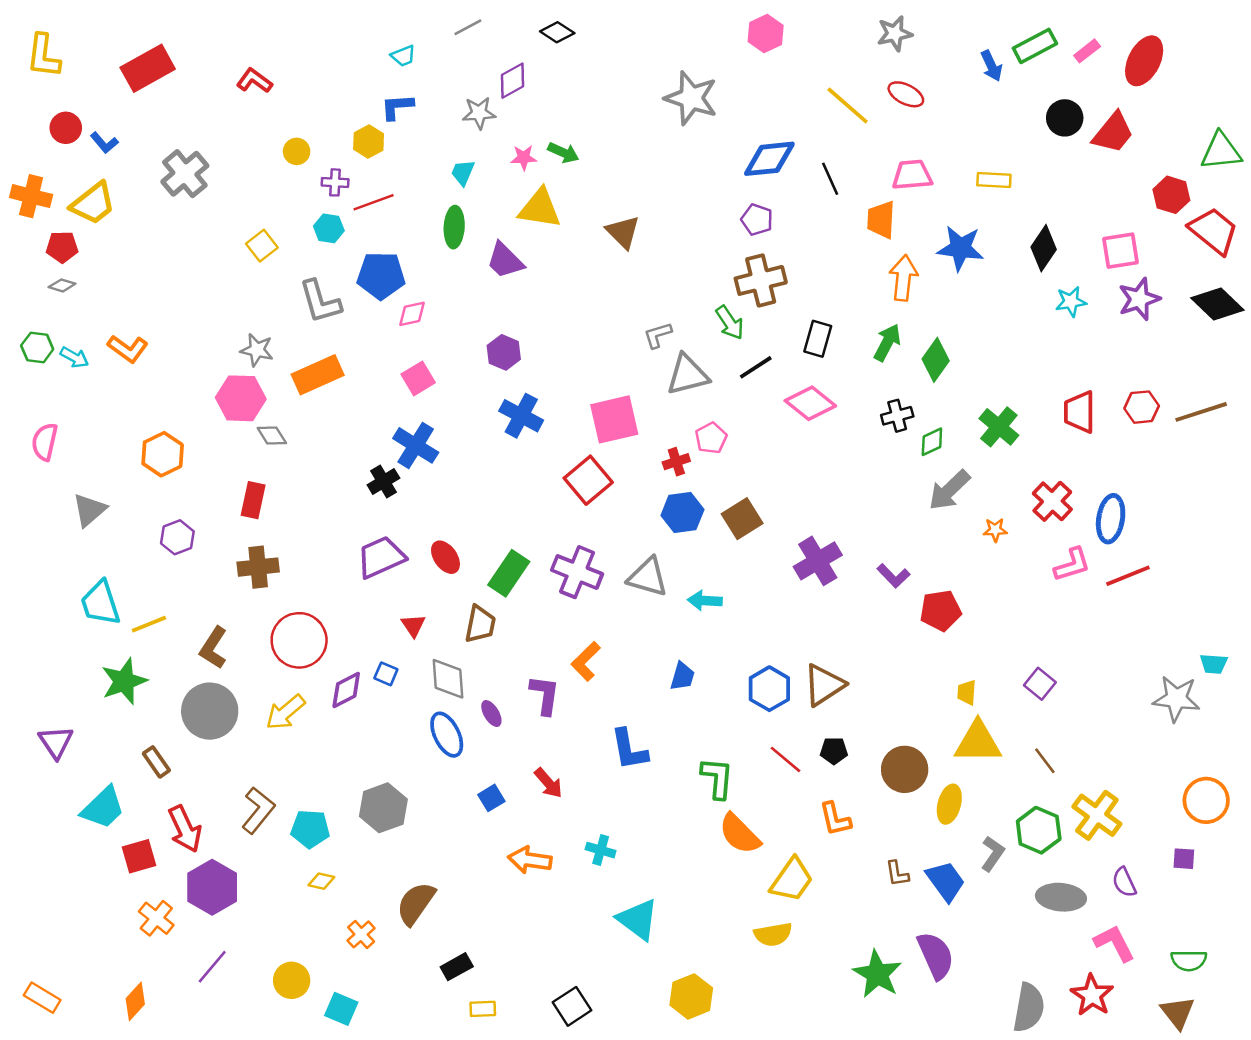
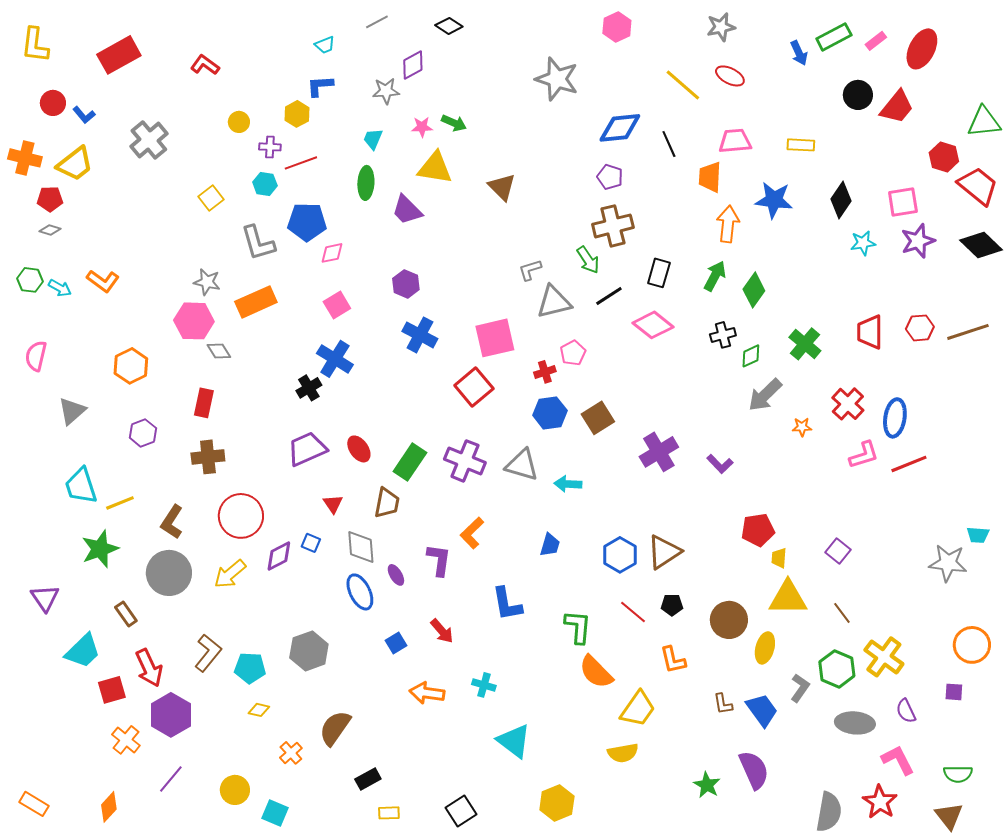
red pentagon: (941, 611) -> (758, 530), moved
green star: (877, 974) -> (707, 785), size x0.7

